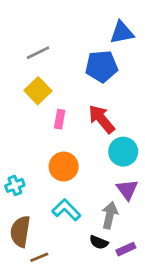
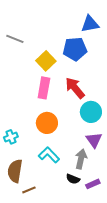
gray line: (38, 53) -> (15, 39), moved, turned 48
yellow square: (38, 91) -> (46, 61), moved
pink rectangle: (60, 119) -> (44, 88), size x1.5

